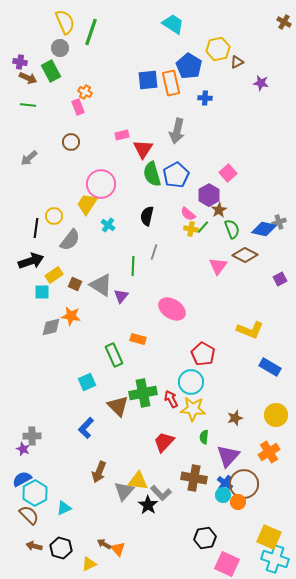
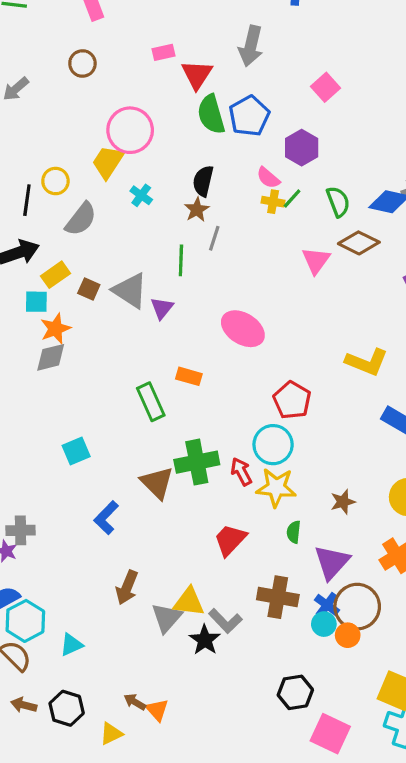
pink square: (228, 173) -> (325, 87), moved
brown star: (219, 210) -> (197, 210), moved
orange star: (71, 316) -> (55, 329), moved, turned -30
cyan square: (87, 382) -> (76, 451), moved

